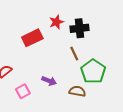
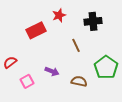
black cross: (79, 28) -> (93, 21), moved
green pentagon: (93, 71) -> (106, 67), moved

